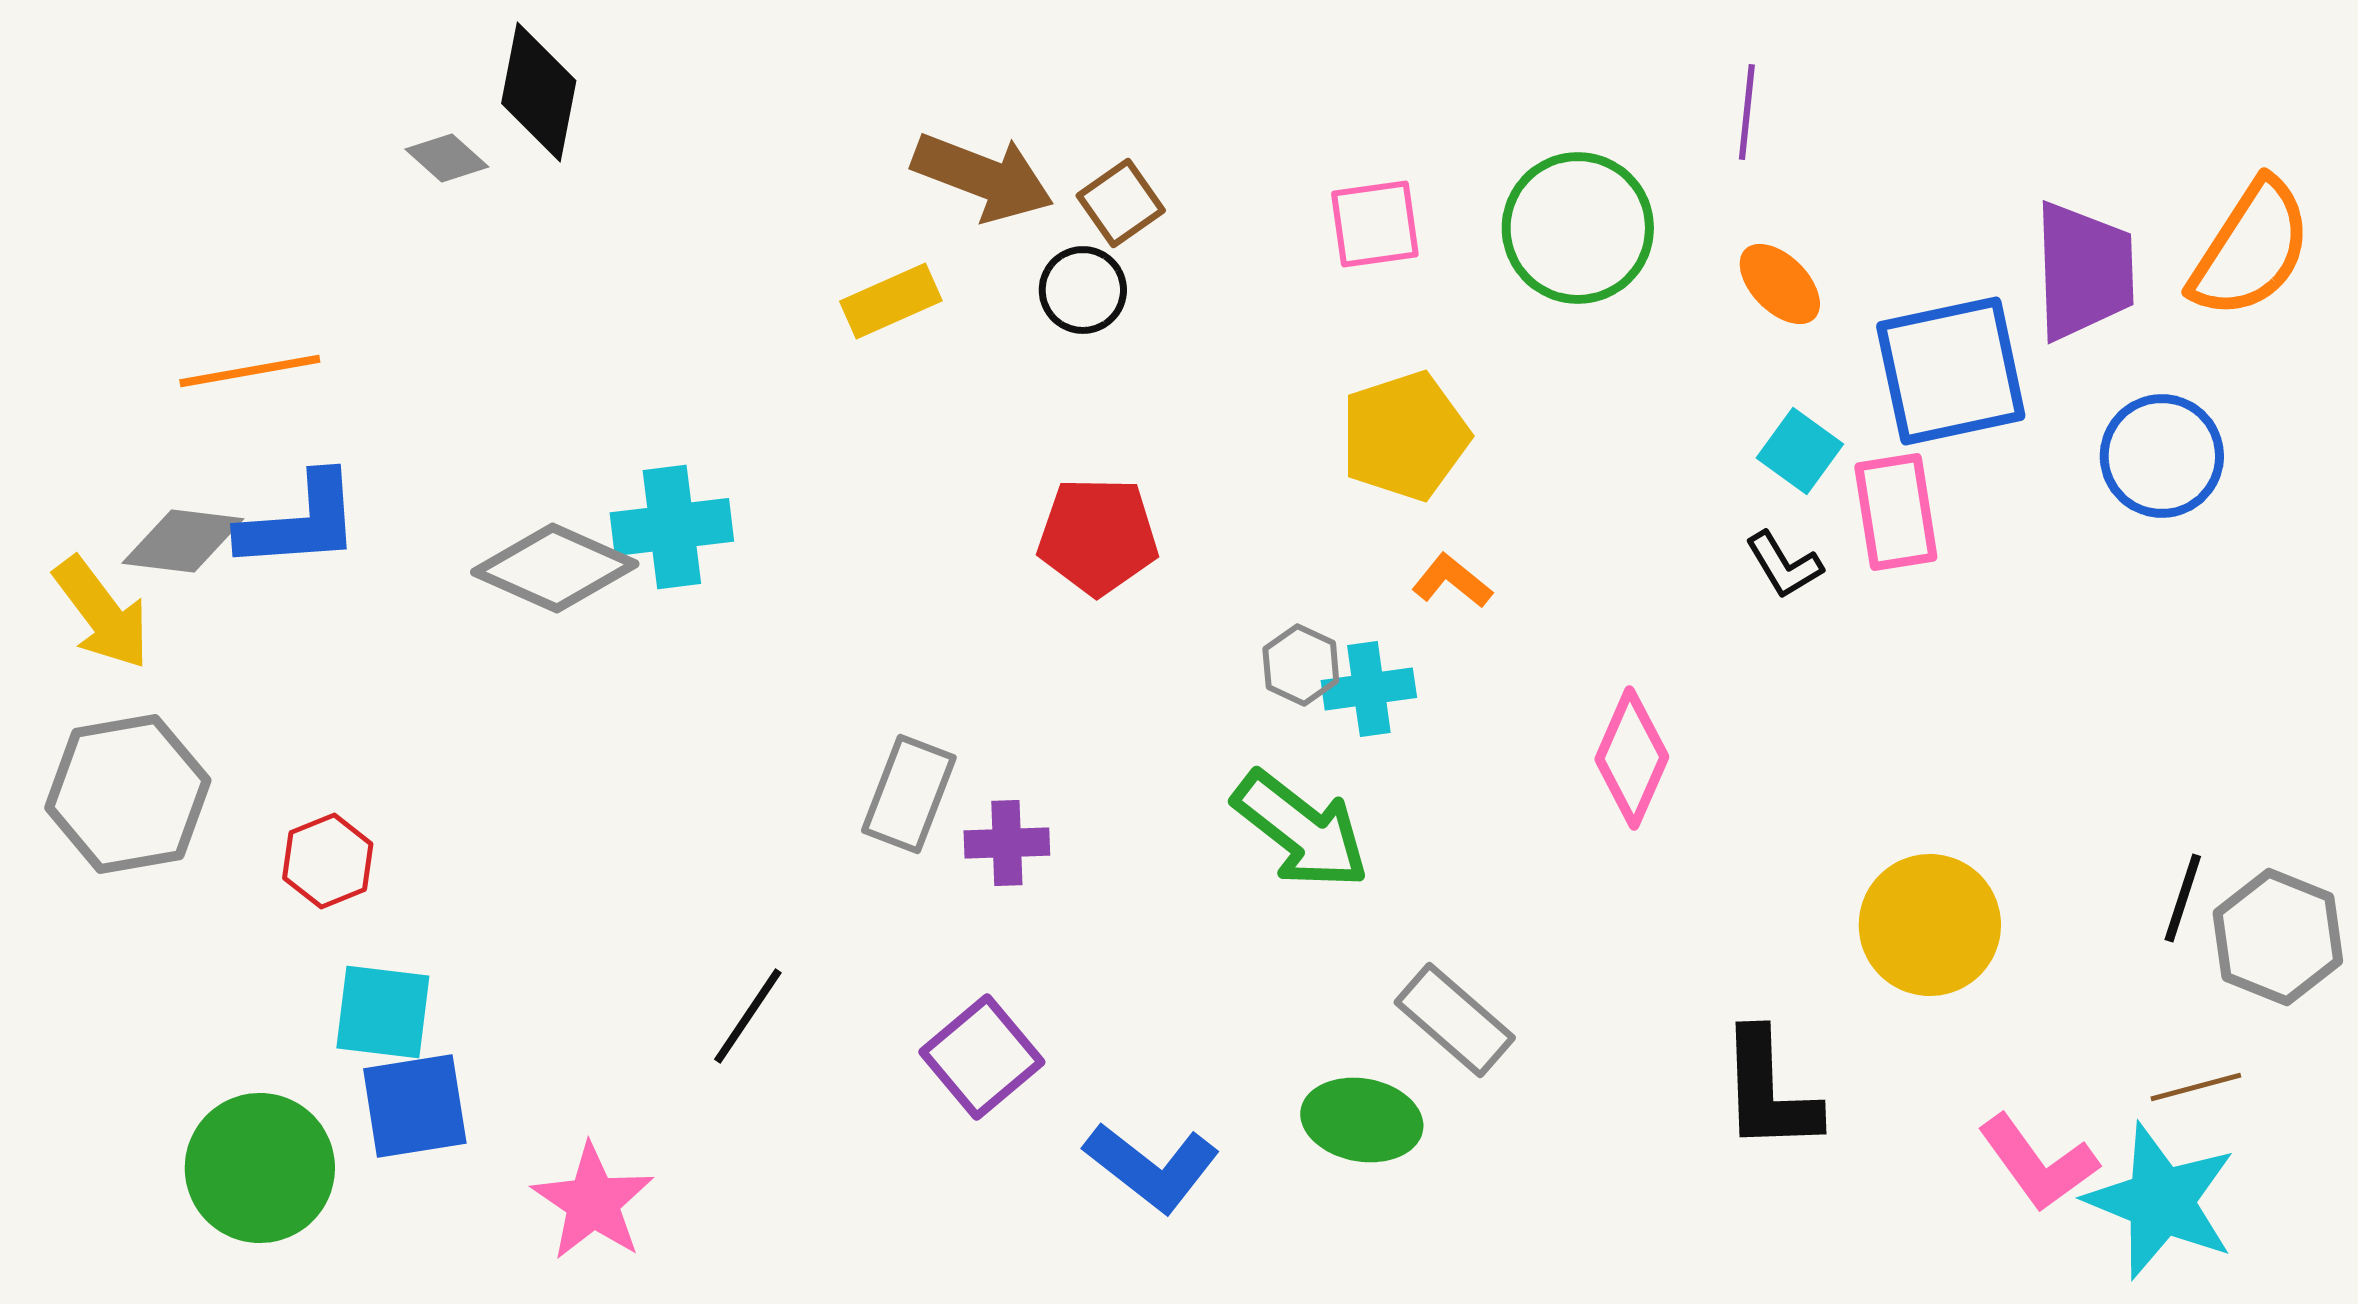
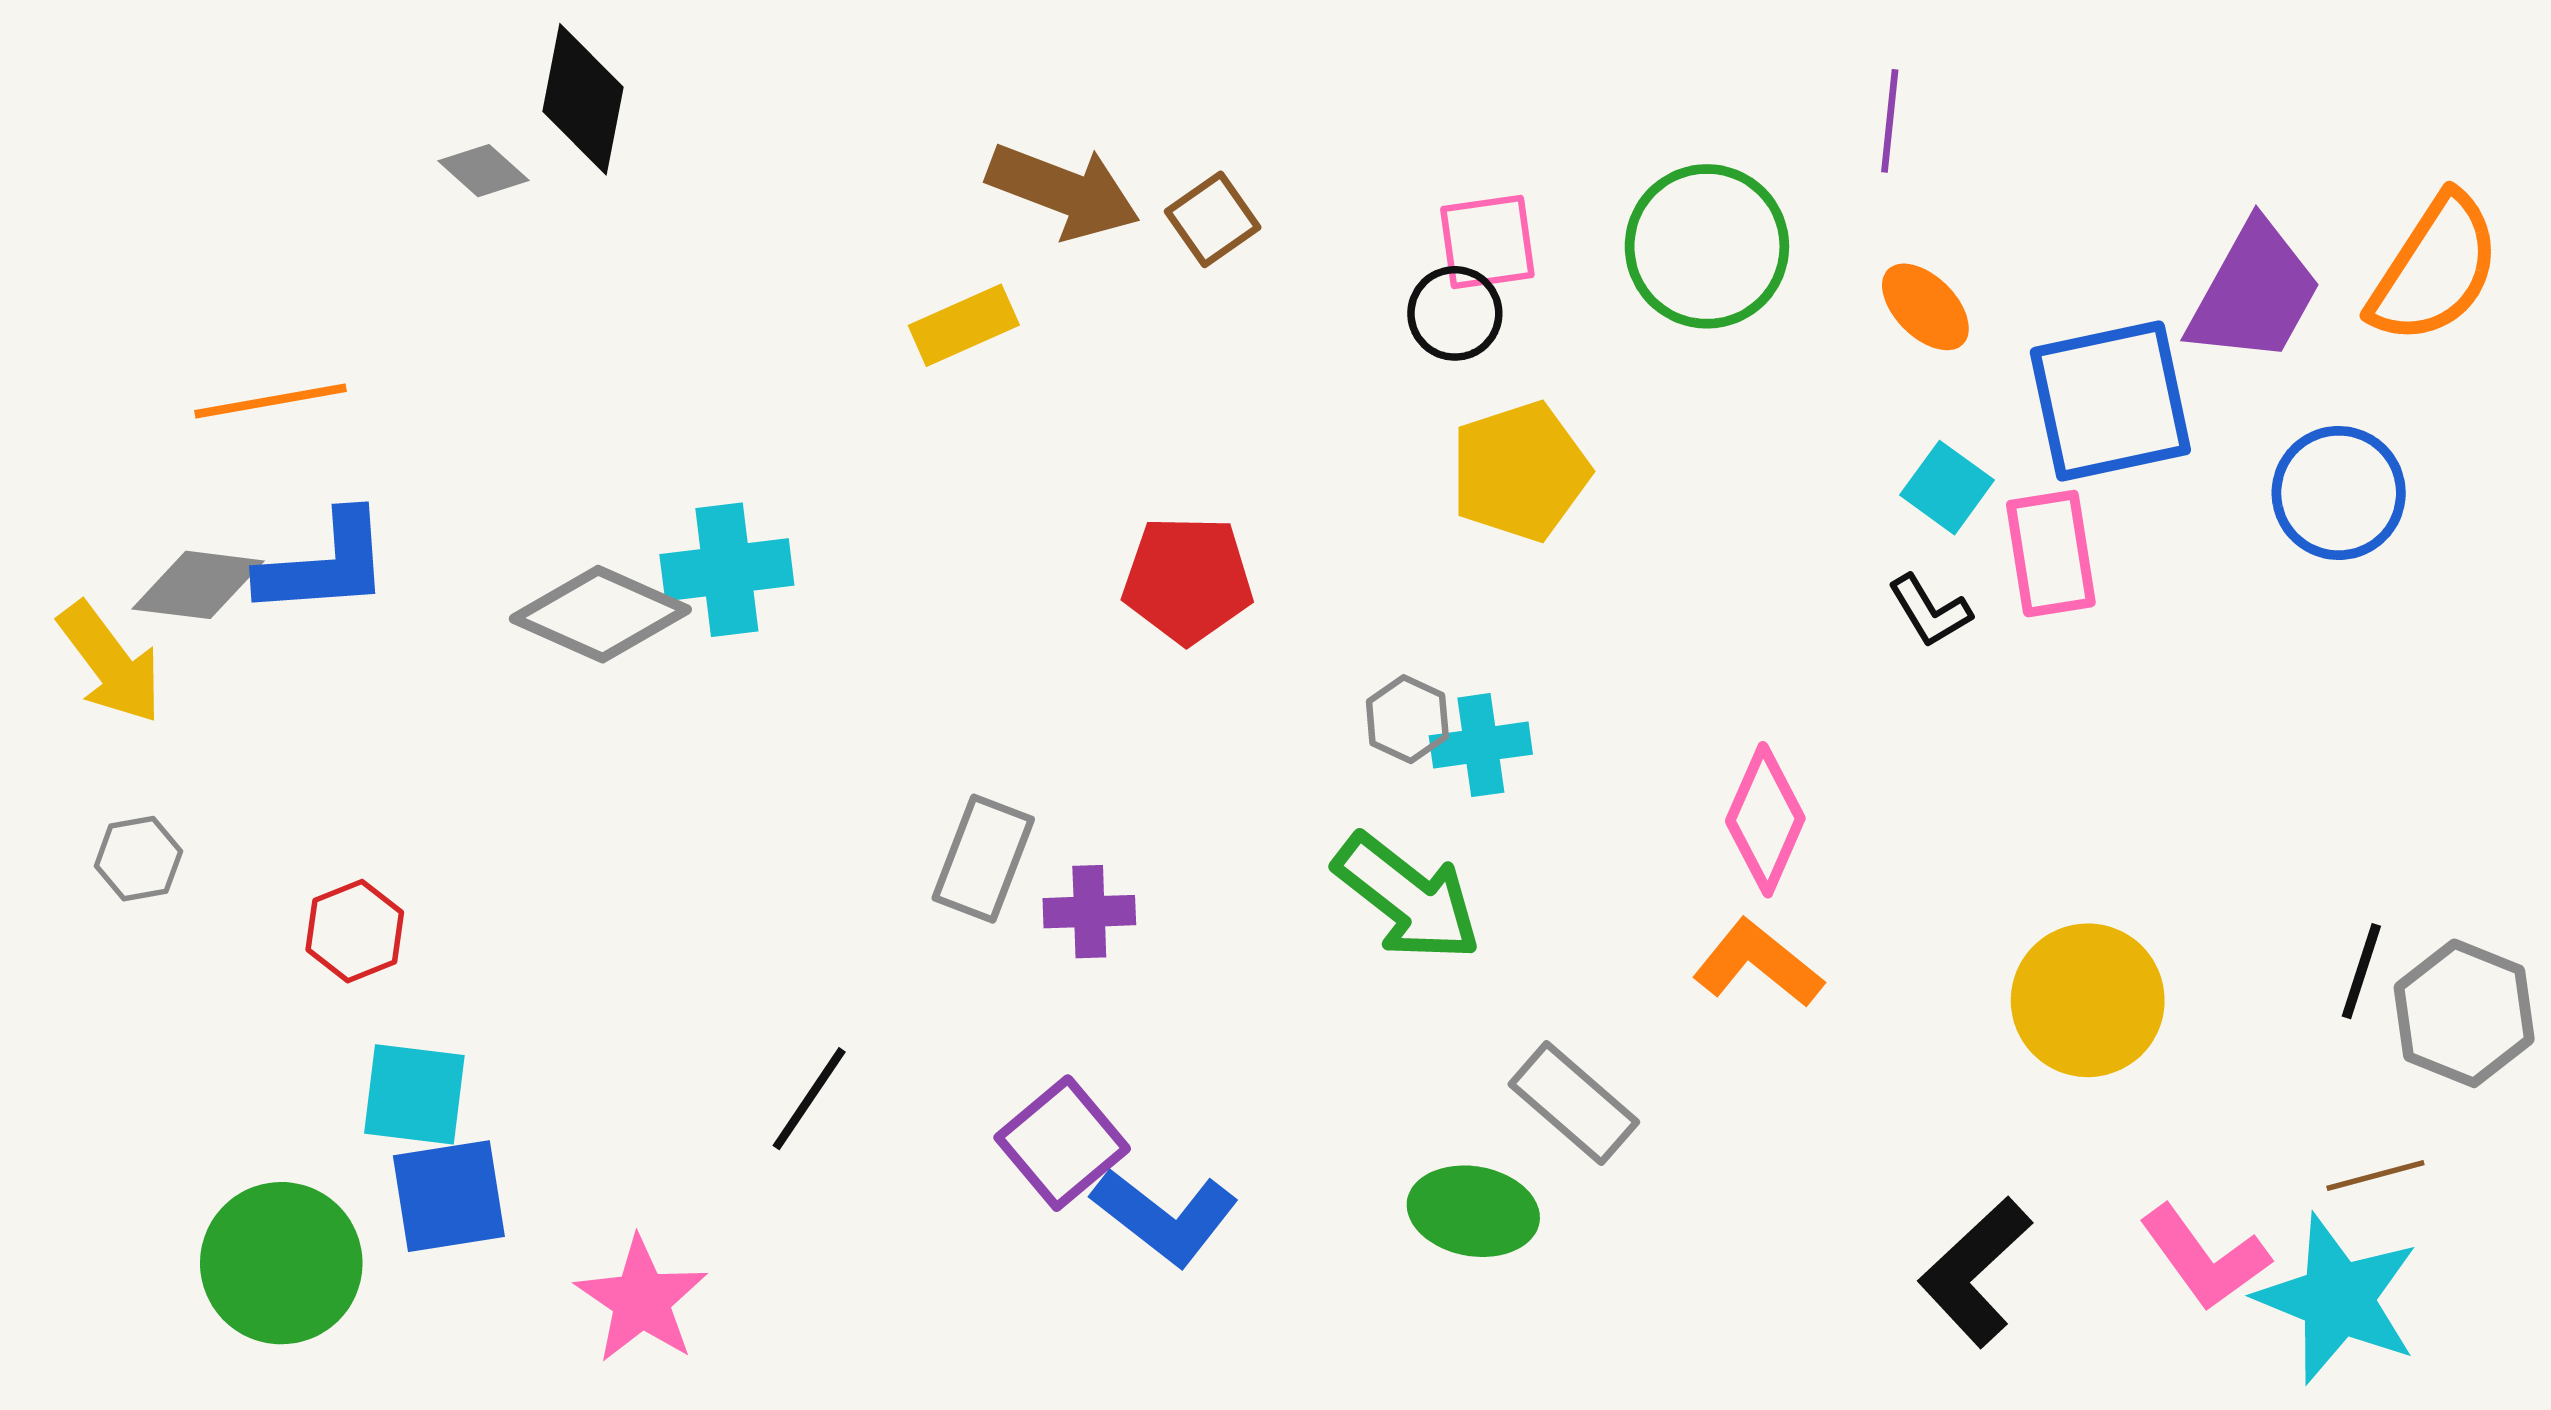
purple trapezoid: (2084, 271) -> (2254, 293), turned 31
black circle: (1083, 290) -> (1455, 313), moved
orange L-shape: (1452, 581) -> (1758, 964), moved, size x1.5
gray hexagon: (128, 794) -> (138, 859), size x0.5
black L-shape: (1769, 1091) -> (1975, 1272), moved, turned 49
blue L-shape: (1152, 1167) -> (1165, 1217), moved

